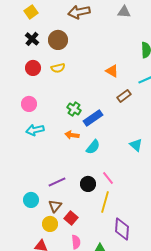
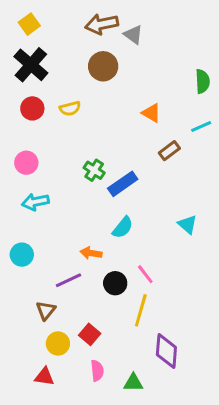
gray triangle: (124, 12) -> (133, 35), moved, turned 32
black cross: (32, 39) -> (31, 65), size x1.6
brown circle: (58, 40) -> (103, 66), moved
orange arrow: (72, 135) -> (91, 253), moved
cyan circle: (31, 200) -> (22, 255), moved
brown triangle: (55, 206) -> (46, 310), moved

